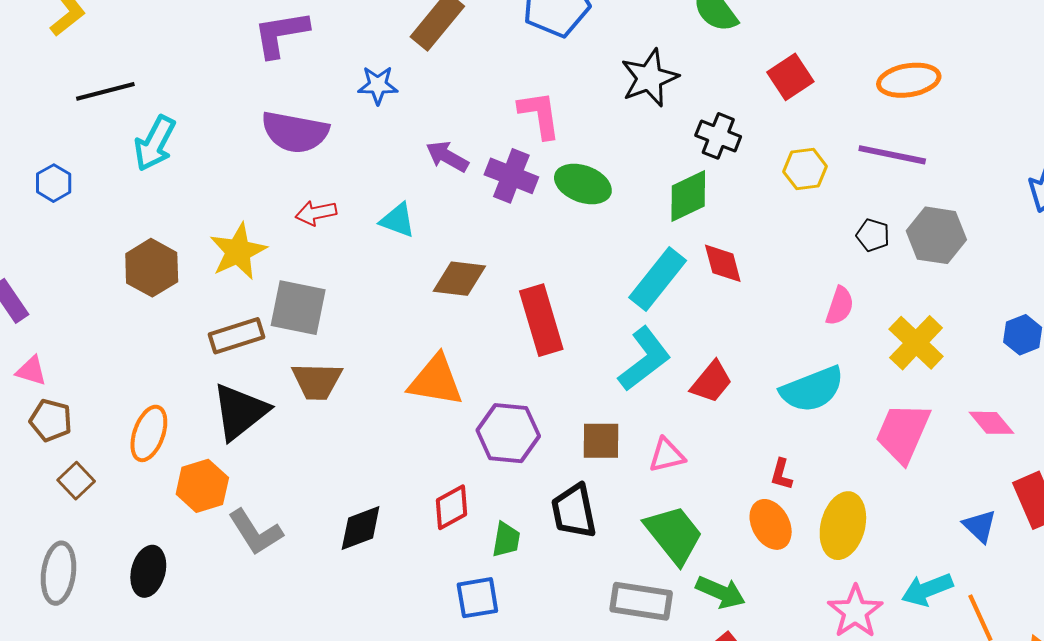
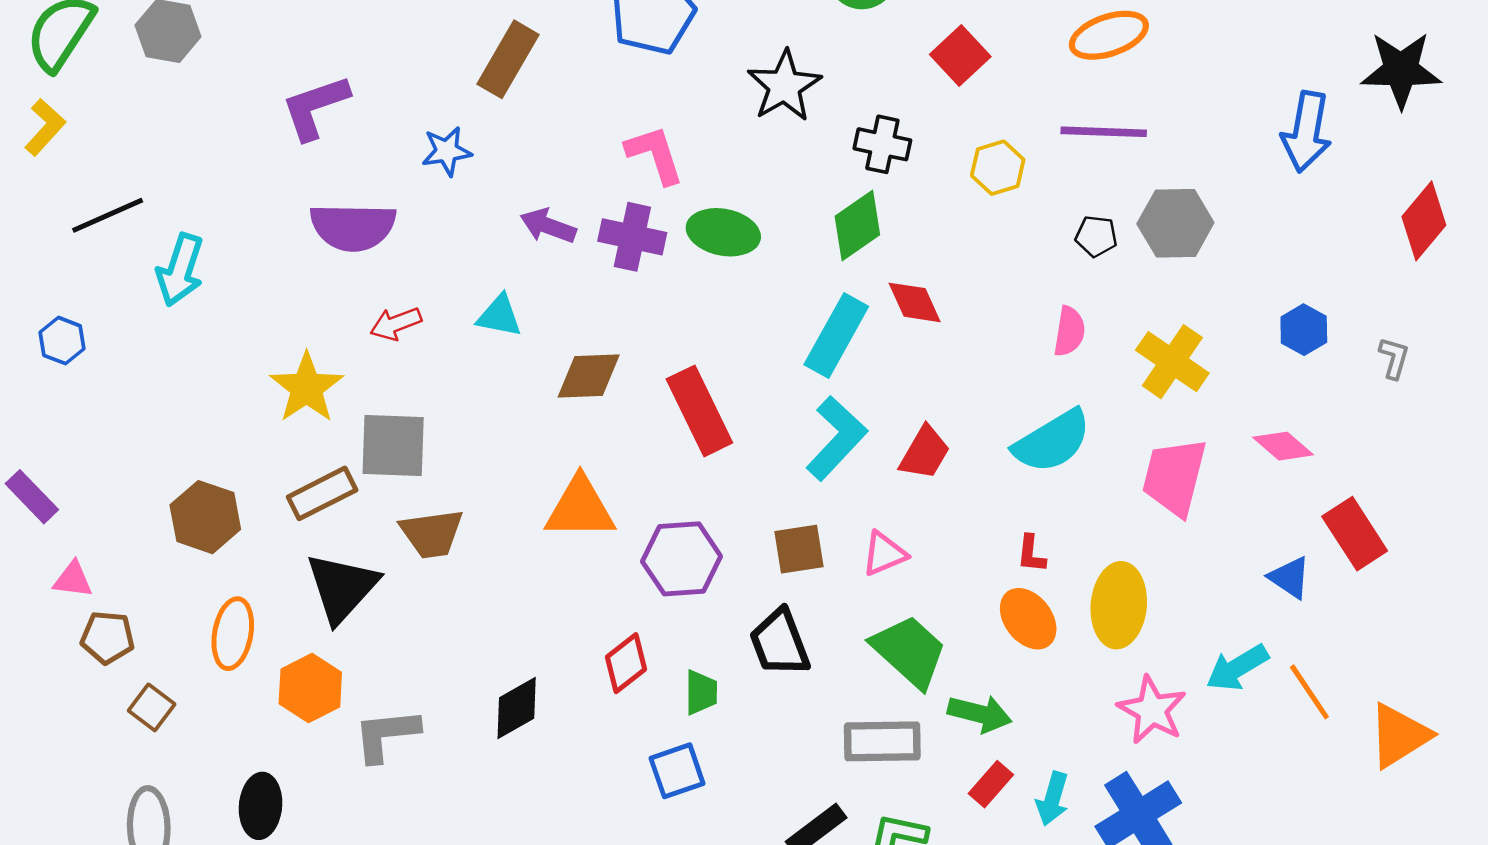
brown hexagon: (152, 268) -> (205, 517), moved
gray L-shape: (255, 532) -> (386, 735), turned 126

